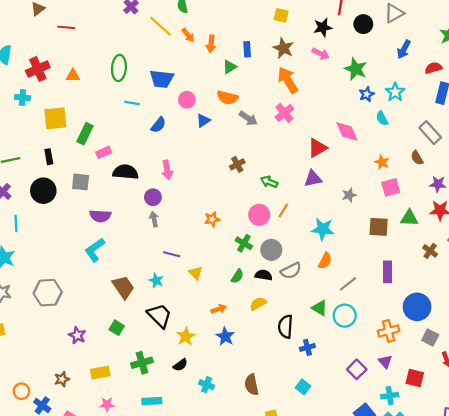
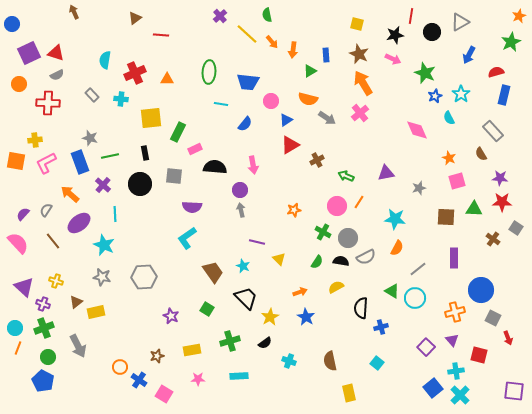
red triangle: (317, 148) -> (290, 145), moved

